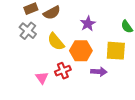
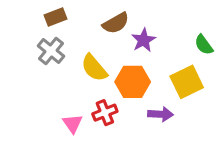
brown semicircle: (52, 13) -> (116, 23), moved
yellow square: (116, 51) -> (187, 82), turned -30

